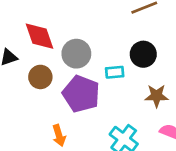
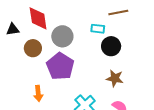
cyan rectangle: (115, 72) -> (98, 29), moved

